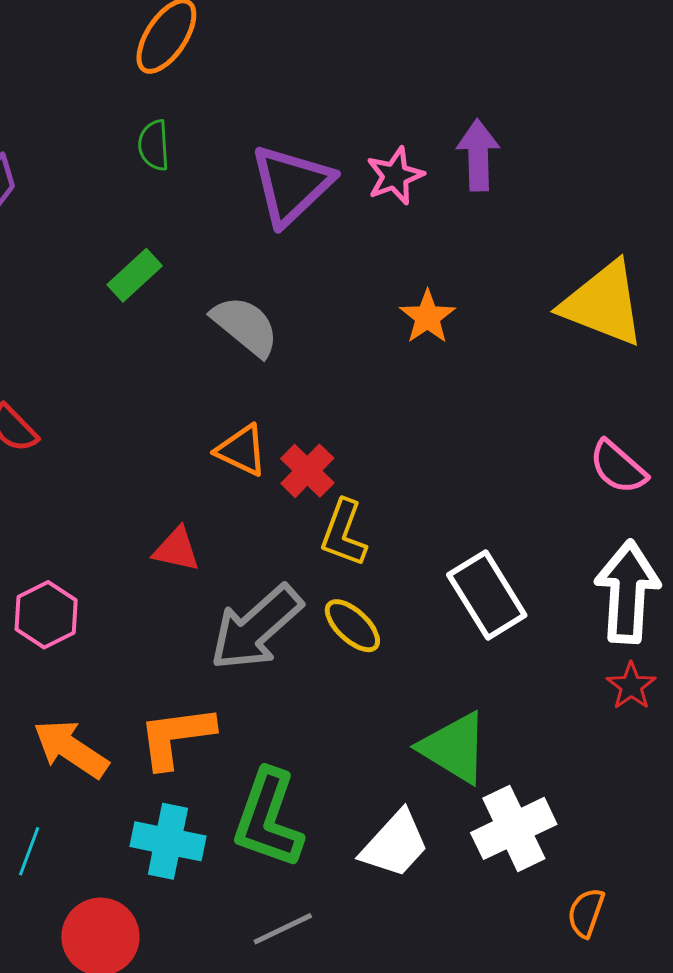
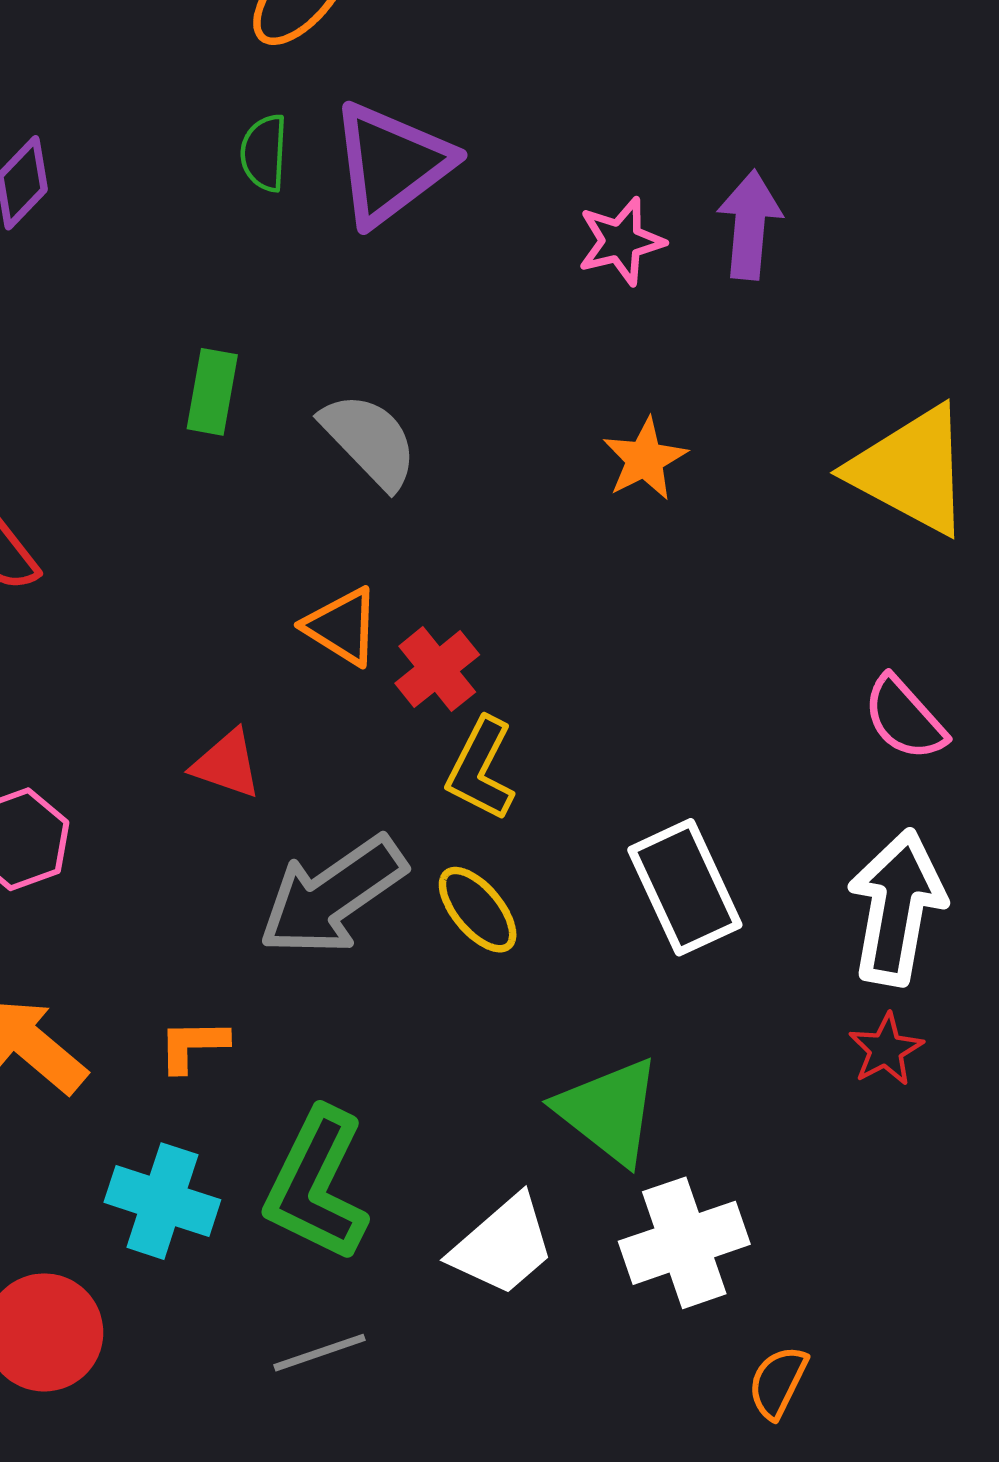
purple triangle: (291, 185) -> (391, 164), moved
green rectangle: (135, 275) -> (212, 392), moved, turned -44
orange L-shape: (176, 737) -> (193, 1045), size x0.6

